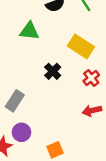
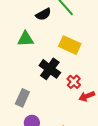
black cross: (53, 71) -> (50, 69), size x1.5
red cross: (91, 78) -> (74, 82), moved

